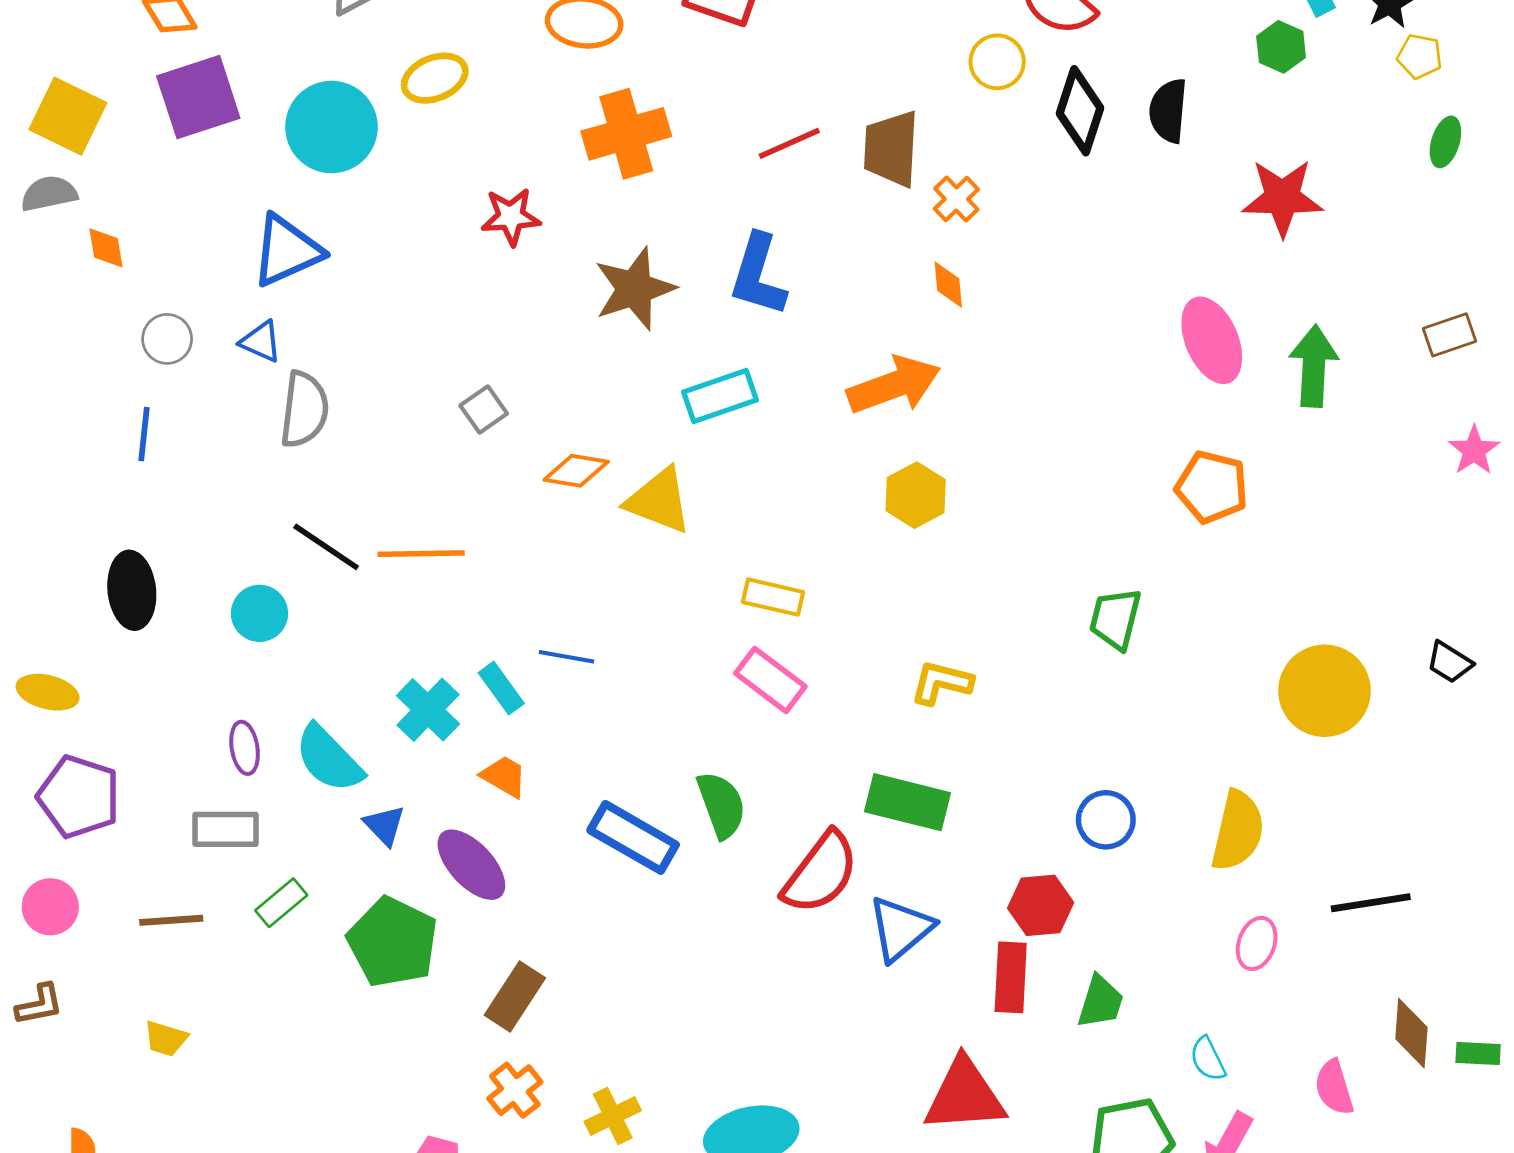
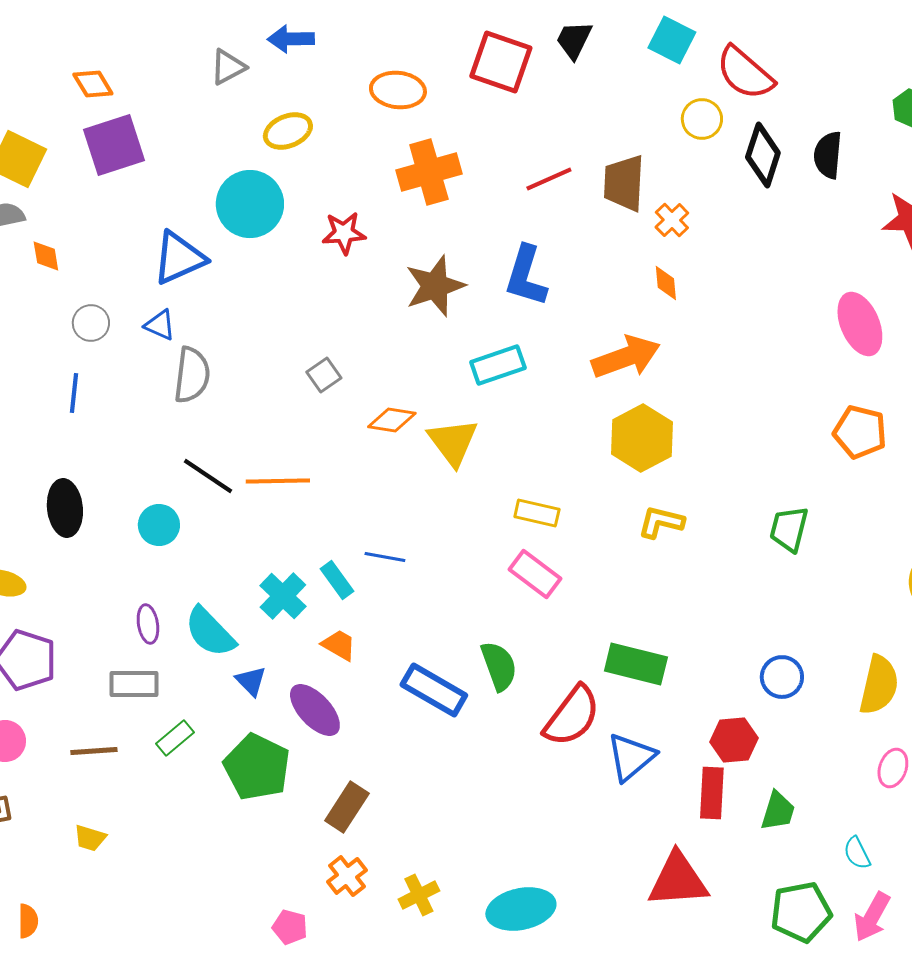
cyan circle: (331, 127) -> (250, 204), moved
yellow hexagon: (916, 495) -> (642, 438), size x1.4
yellow triangle: (659, 501) -> (453, 442), turned 32
yellow L-shape: (941, 683) -> (661, 522), moved

